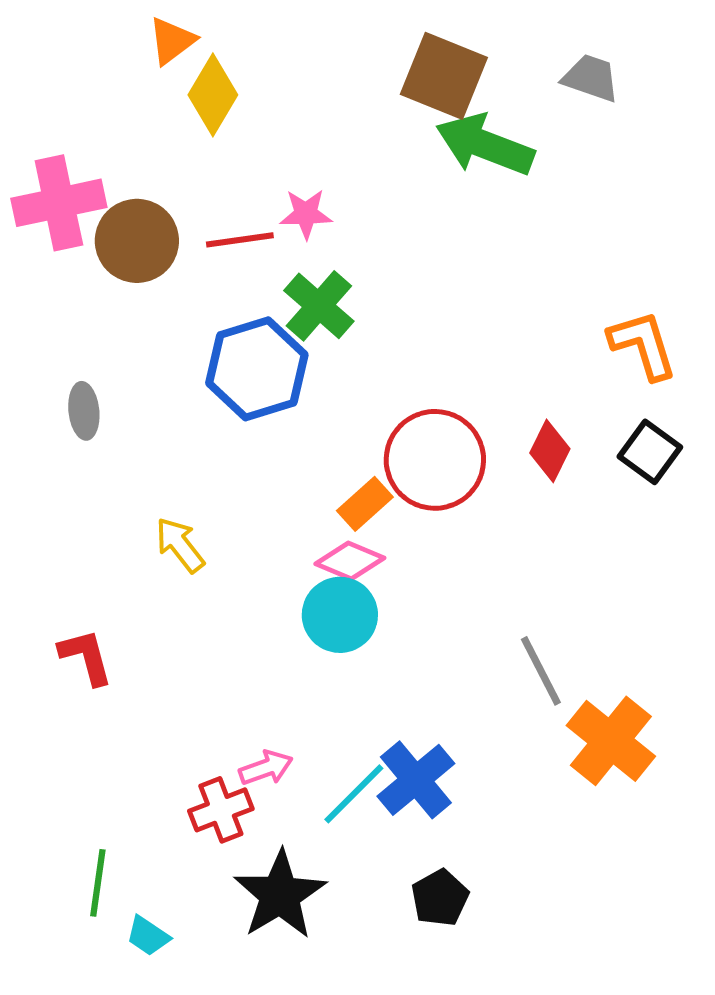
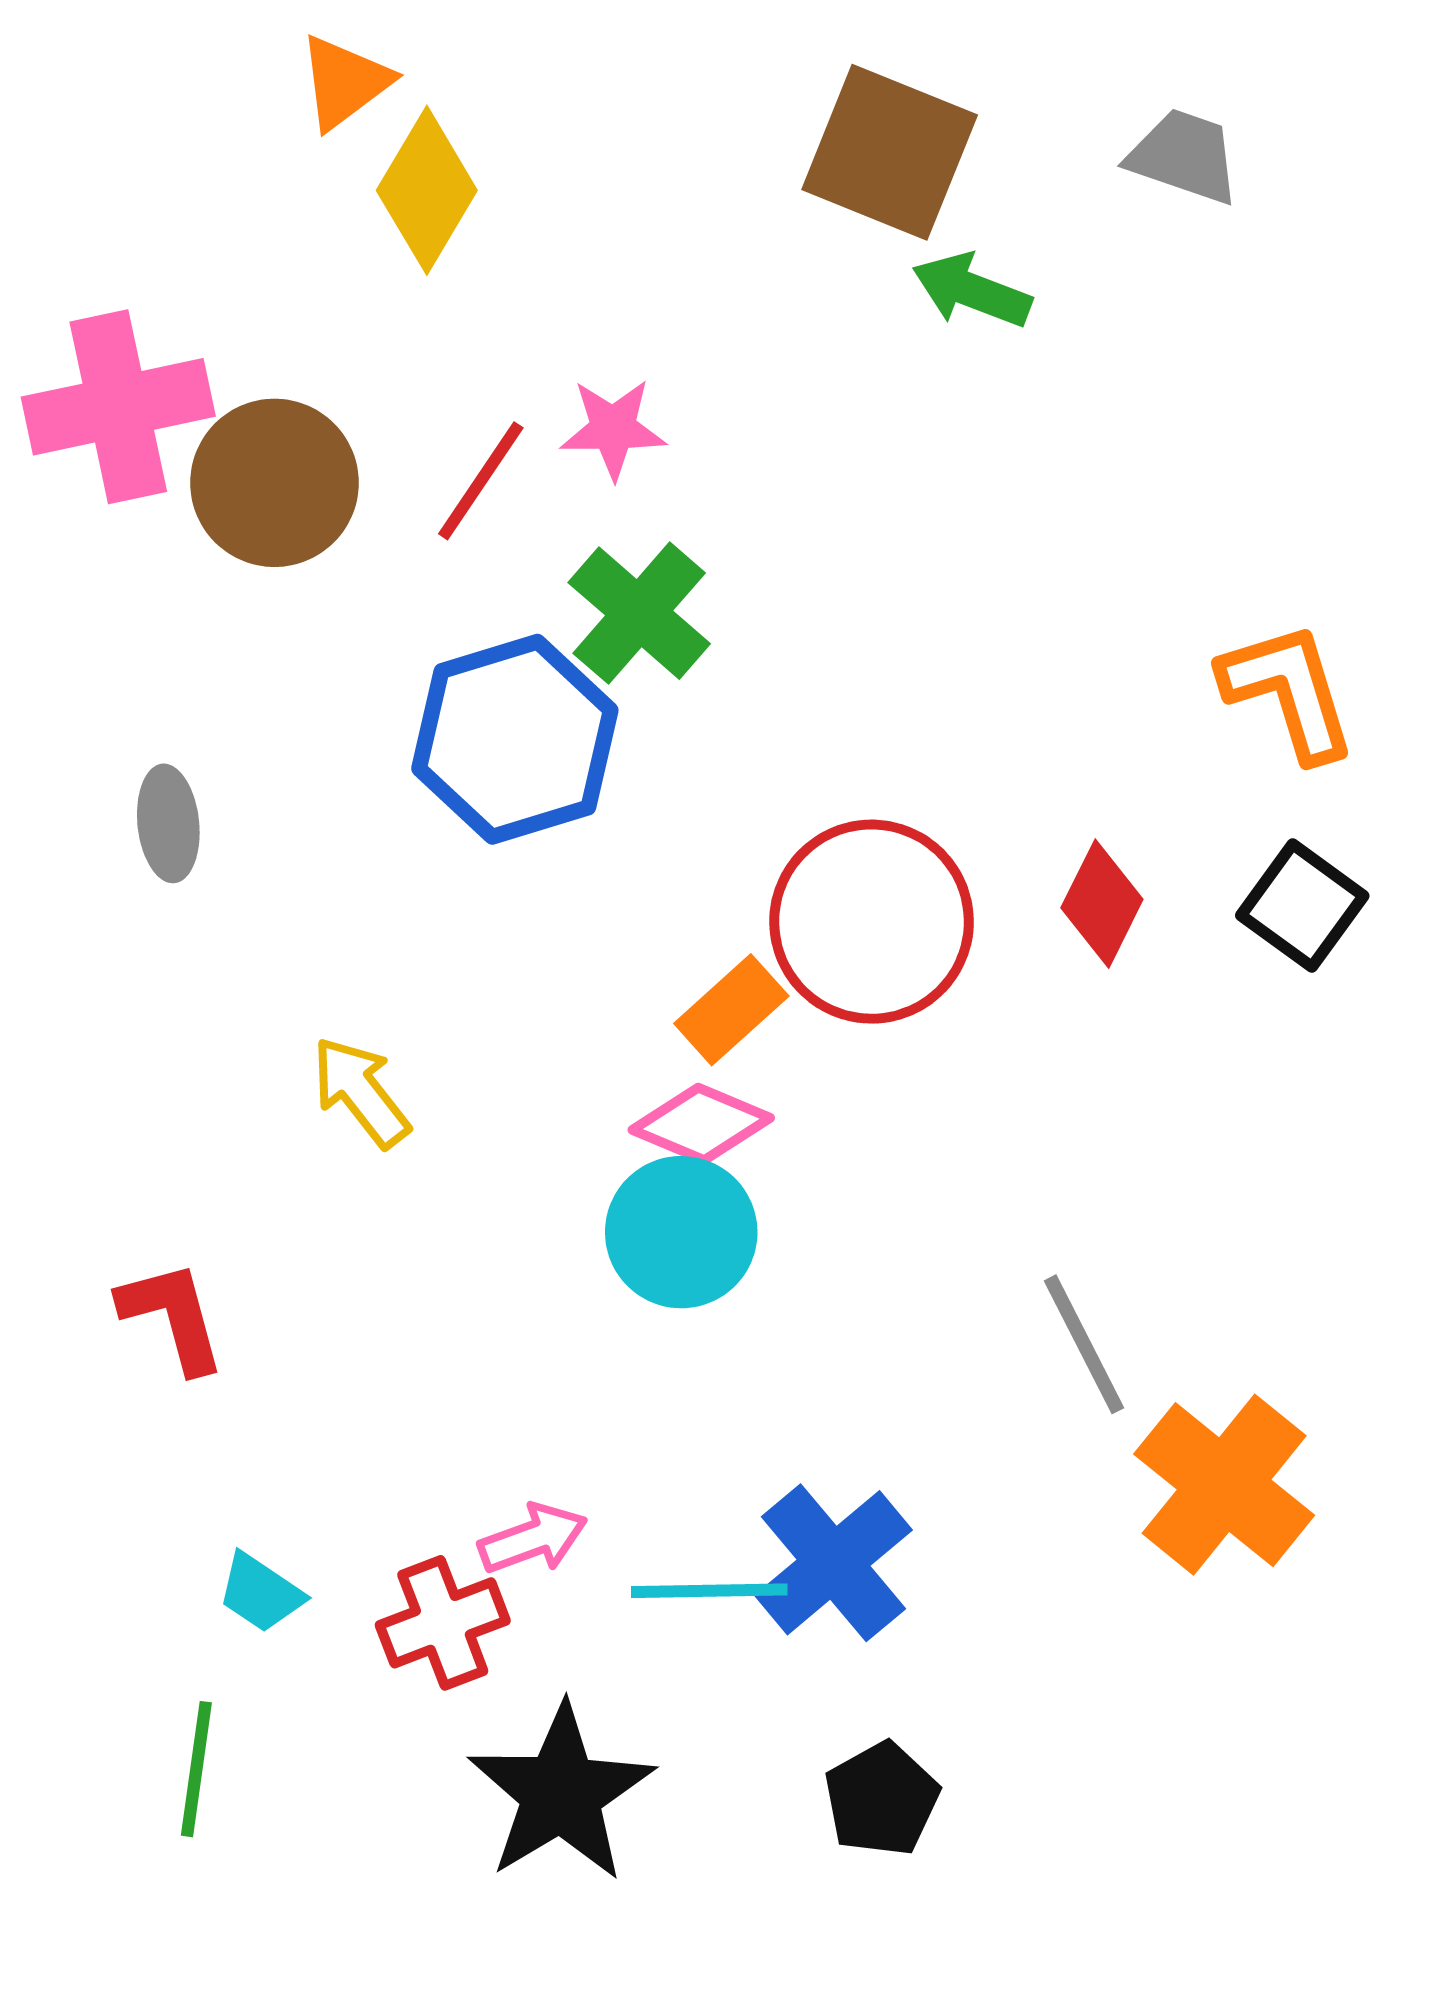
green arrow: (485, 145) -> (972, 291), size x0.6
red line: (240, 240) -> (481, 481), turned -48
cyan line: (354, 794) -> (709, 1591), turned 44
cyan trapezoid: (148, 936) -> (260, 1593), moved

